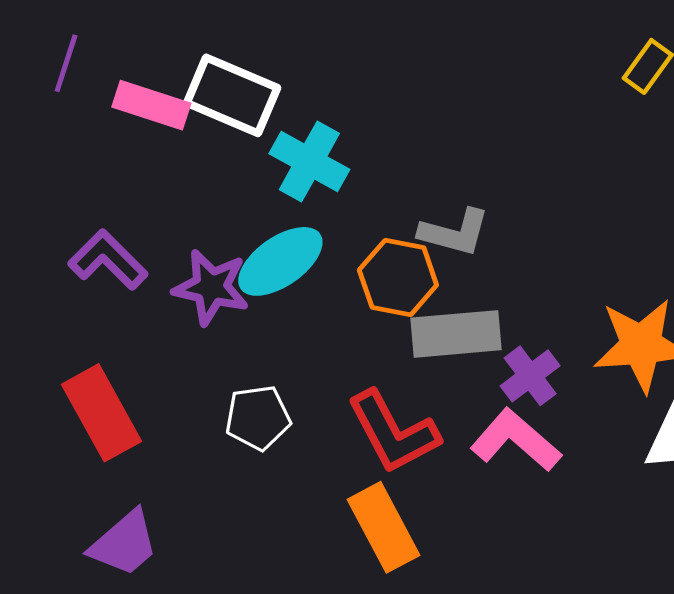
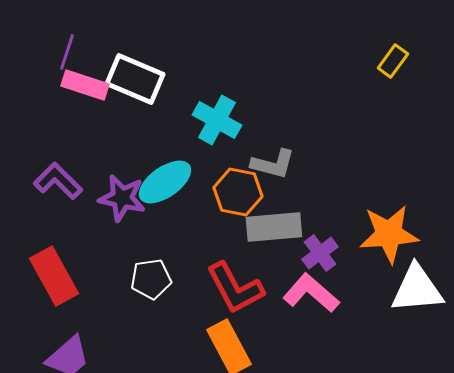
purple line: (66, 63) -> (67, 52), moved
cyan cross: (309, 162) -> (217, 120), moved

